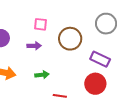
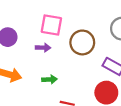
pink square: (41, 24) -> (51, 25), size x1.5

